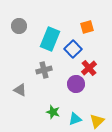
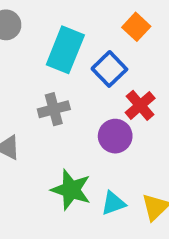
orange square: (87, 27) -> (136, 27), turned -32
green star: (53, 112) -> (71, 190), size x1.5

